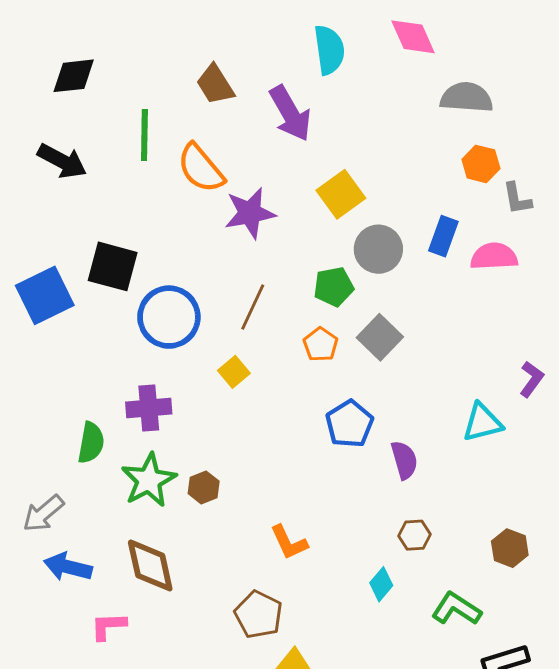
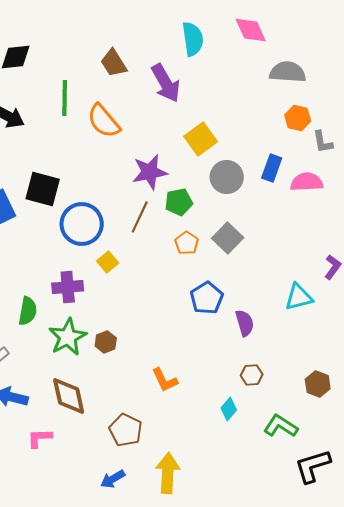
purple star: (250, 213) -> (150, 172), moved
green pentagon: (334, 287) -> (179, 202), moved
yellow square: (234, 372) -> (108, 262), moved
brown pentagon: (259, 615) -> (126, 430), moved

